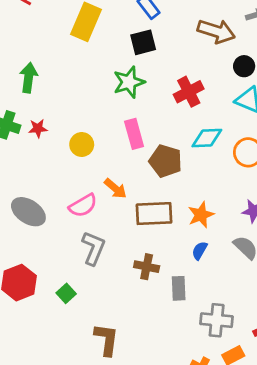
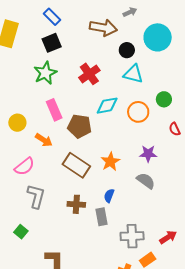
orange arrow: (115, 188) -> (44, 140), moved
brown rectangle: (154, 214) -> (76, 165), turned 44
blue semicircle: (200, 251) -> (109, 196), moved

